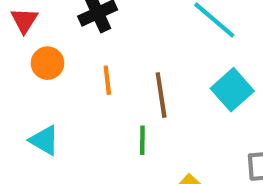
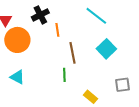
orange circle: (47, 63) -> (17, 40), size x1.6
orange line: (107, 80) -> (57, 30), moved

